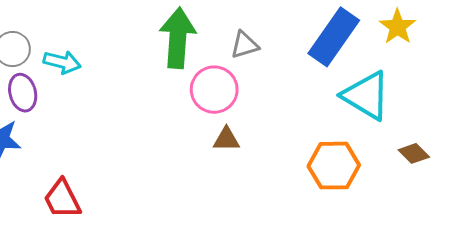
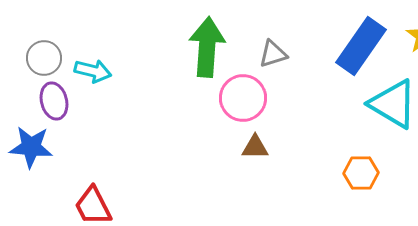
orange hexagon: (334, 166) -> (361, 173), size x0.7

